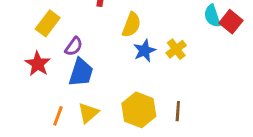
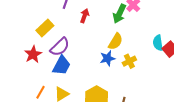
yellow semicircle: (131, 25) -> (116, 41), moved
purple semicircle: (74, 46) -> (60, 47), size x1.5

